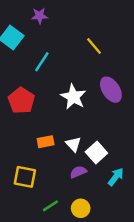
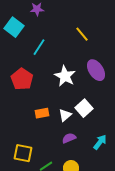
white triangle: (73, 144) -> (65, 115), turned 32
white square: (96, 153) -> (84, 108), moved
yellow square: (25, 177) -> (23, 153), moved

